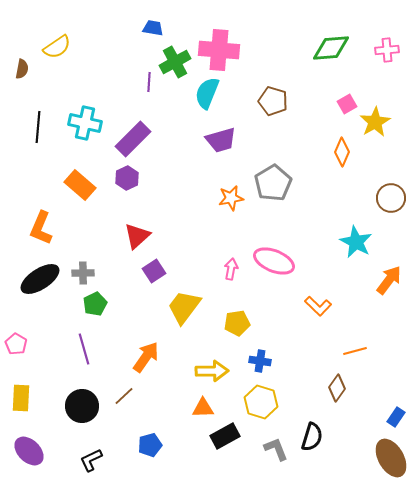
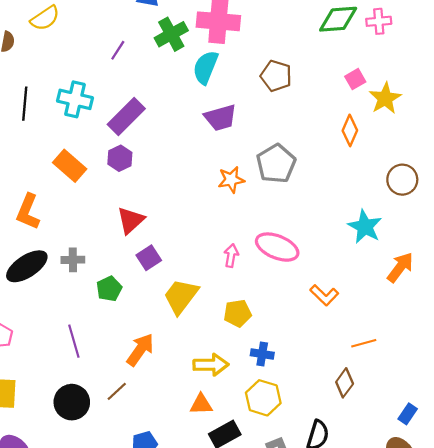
pink cross: (387, 50) -> (379, 21), moved
purple line: (149, 82) -> (118, 50), moved, turned 30
green pentagon: (95, 304) -> (109, 289), moved

